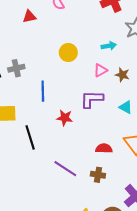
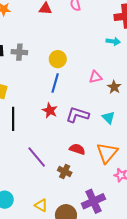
cyan arrow: (109, 46) -> (113, 41), moved
yellow circle: (68, 53) -> (58, 59), moved
blue line: (43, 91) -> (55, 83), moved
purple L-shape: (92, 99) -> (77, 115), moved

